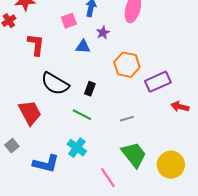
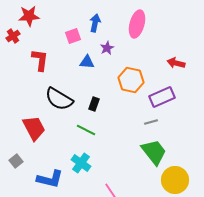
red arrow: (180, 107) -> (176, 63), moved
gray line: (127, 119) -> (151, 122), moved
green trapezoid: (134, 155) -> (154, 152), moved

